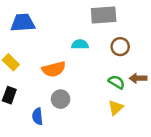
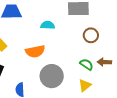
cyan semicircle: (80, 44) -> (48, 25), moved
gray circle: (61, 99) -> (52, 76), moved, size x1.5

